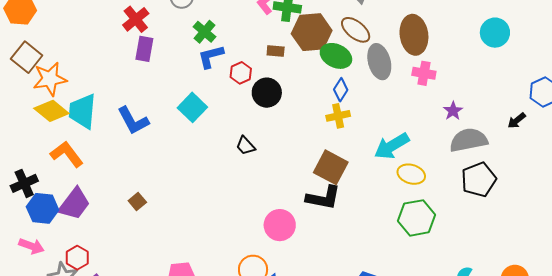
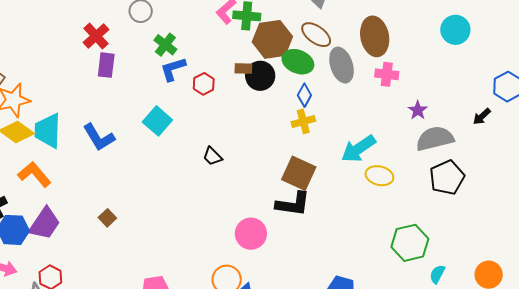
brown rectangle: (276, 51) -> (243, 69), moved
black circle: (267, 93) -> (260, 76), moved
green hexagon: (417, 218) -> (410, 243), moved

